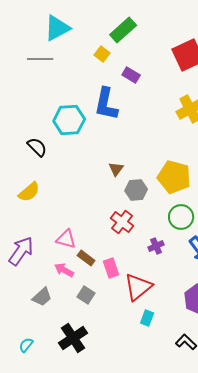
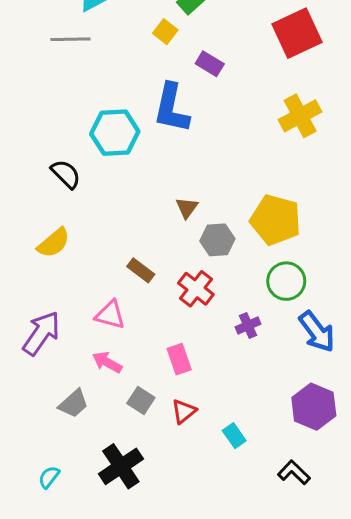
brown rectangle: (86, 258) -> (141, 270), moved
red triangle: (138, 287) -> (184, 411), moved, size x0.6
cyan rectangle: (147, 318) -> (234, 436), turned -56

